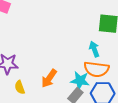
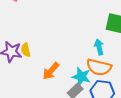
yellow semicircle: (20, 87) -> (26, 50), moved

